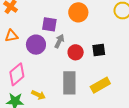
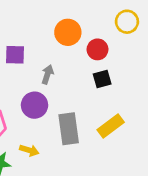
purple square: (49, 24) -> (15, 55), moved
purple circle: (36, 45) -> (35, 105), moved
red circle: (76, 52) -> (97, 49), moved

